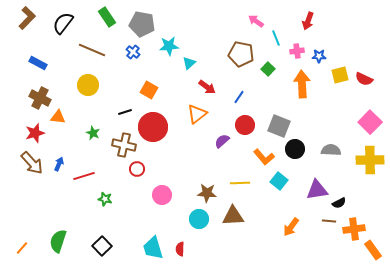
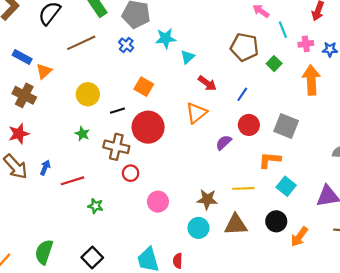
brown line: (92, 50) -> (81, 43), turned -48
yellow circle: (88, 85) -> (88, 94), moved
orange triangle: (58, 117) -> (44, 71), moved, turned -49
black circle: (295, 149) -> (276, 221), moved
orange L-shape: (264, 157) -> (270, 160), turned 135

